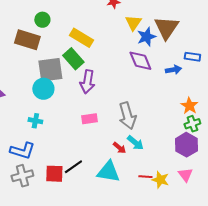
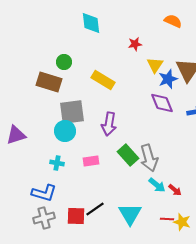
green rectangle: (73, 59) -> (128, 155), moved
pink rectangle: (89, 119) -> (91, 161), moved
red arrow: (119, 148) -> (175, 190), moved
cyan triangle: (108, 172) -> (130, 214), turned 50

